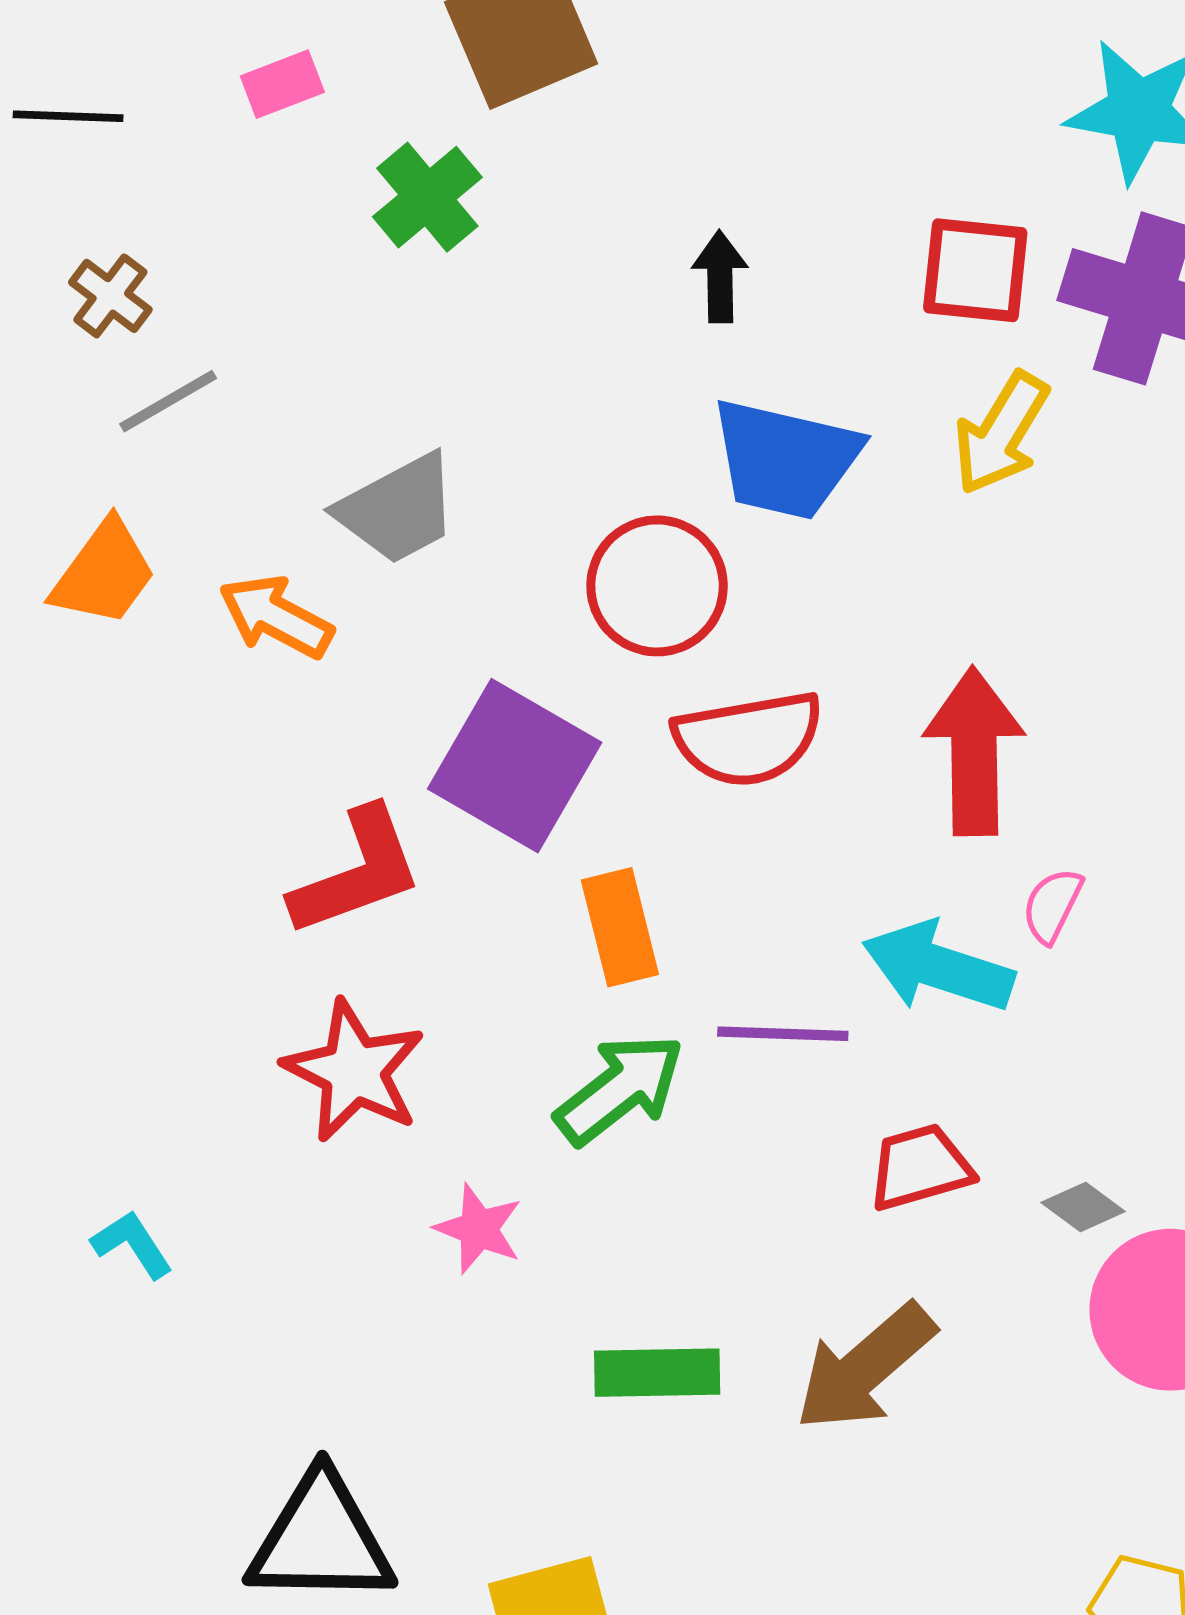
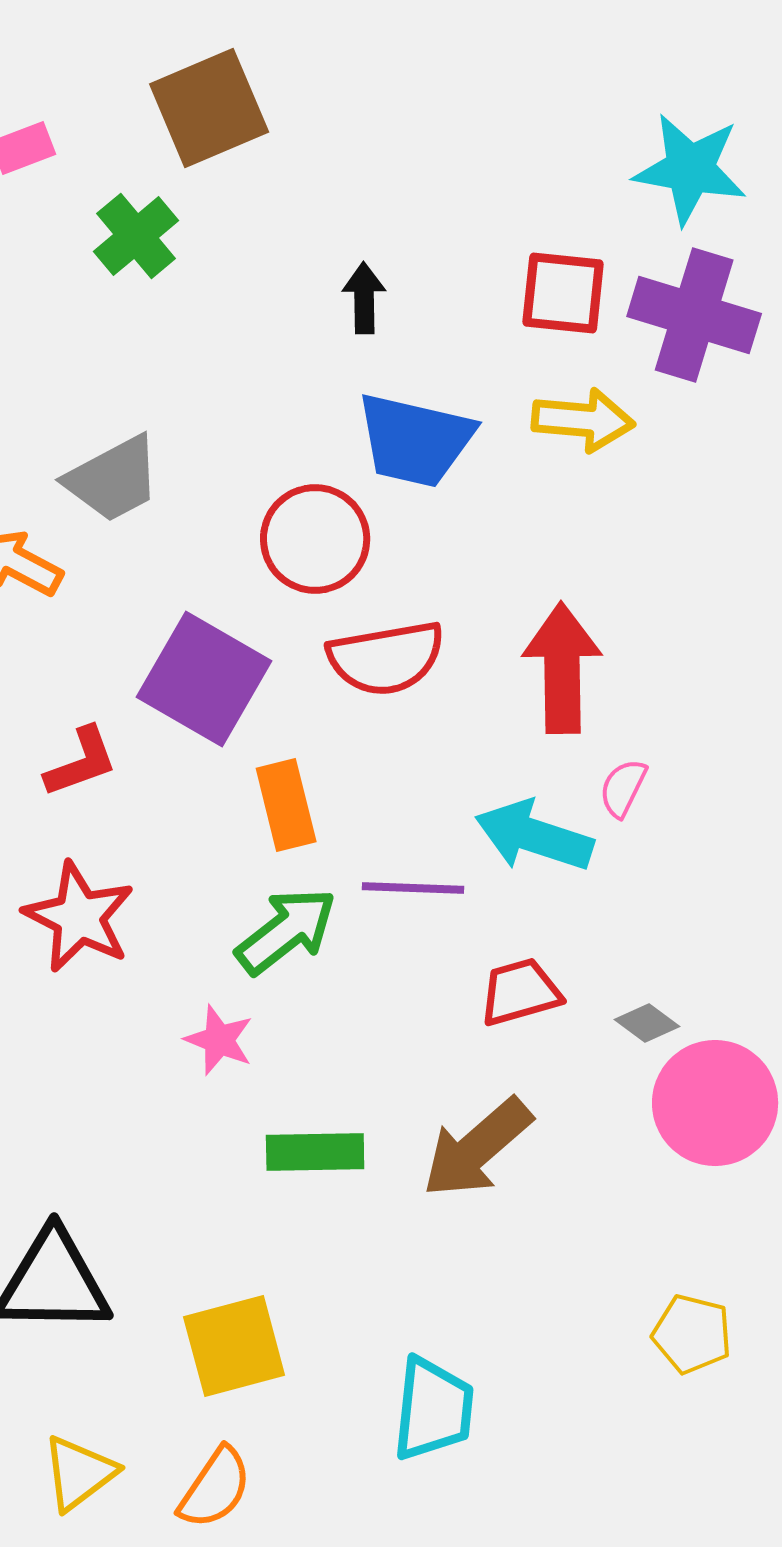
yellow arrow: (1001, 433) -> (583, 420), turned -116
red L-shape: (357, 872) -> (81, 762), size x0.7
pink star: (479, 1229) -> (219, 1040), moved

